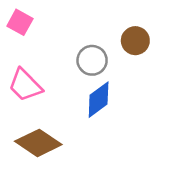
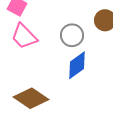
pink trapezoid: (25, 85) -> (24, 36), moved

